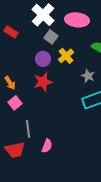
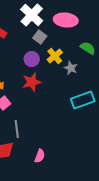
gray star: (88, 76) -> (71, 68), moved
pink semicircle: (47, 146) -> (40, 156), moved

